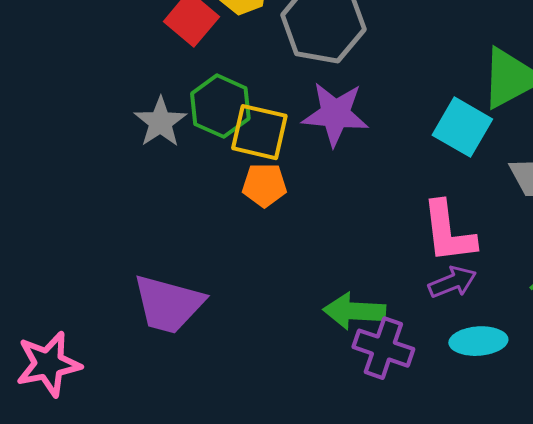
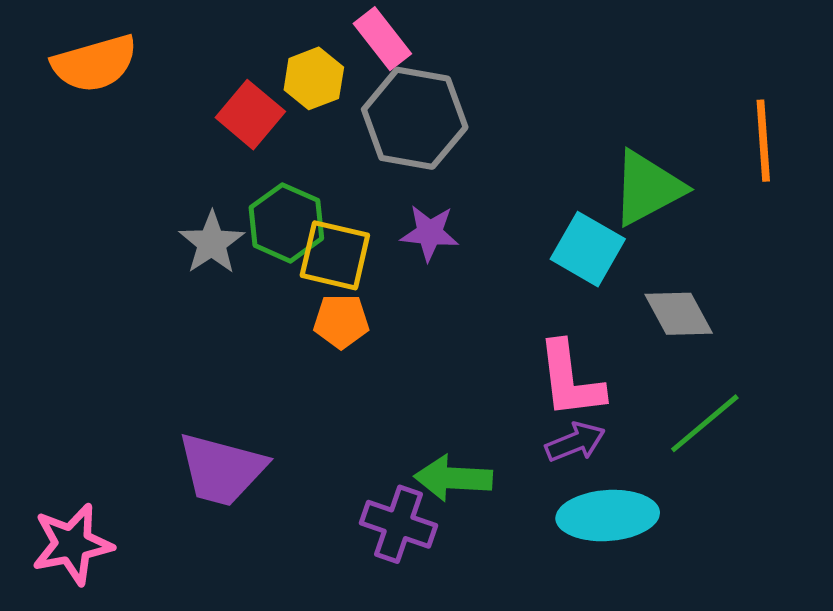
purple star: (335, 114) -> (430, 233), size x0.7
cyan ellipse: (478, 341) -> (608, 516), size x1.4
purple cross: (383, 348) -> (398, 524), moved

